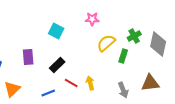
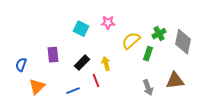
pink star: (92, 19) -> (108, 23), moved
red line: (71, 83) -> (96, 81), turned 40
yellow arrow: (90, 83) -> (106, 64), moved

